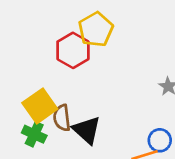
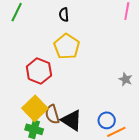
red hexagon: (73, 50) -> (39, 71), moved
blue circle: (160, 140) -> (107, 120), moved

